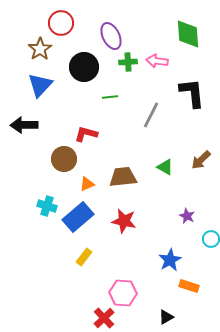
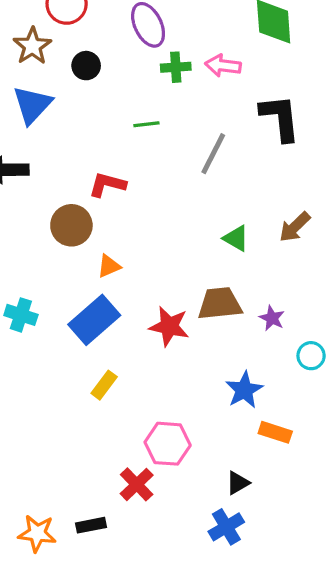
black circle: (84, 67) -> (86, 66), moved, size x0.6
brown trapezoid: (123, 177) -> (220, 304), moved
cyan cross: (47, 206) -> (21, 315), moved

